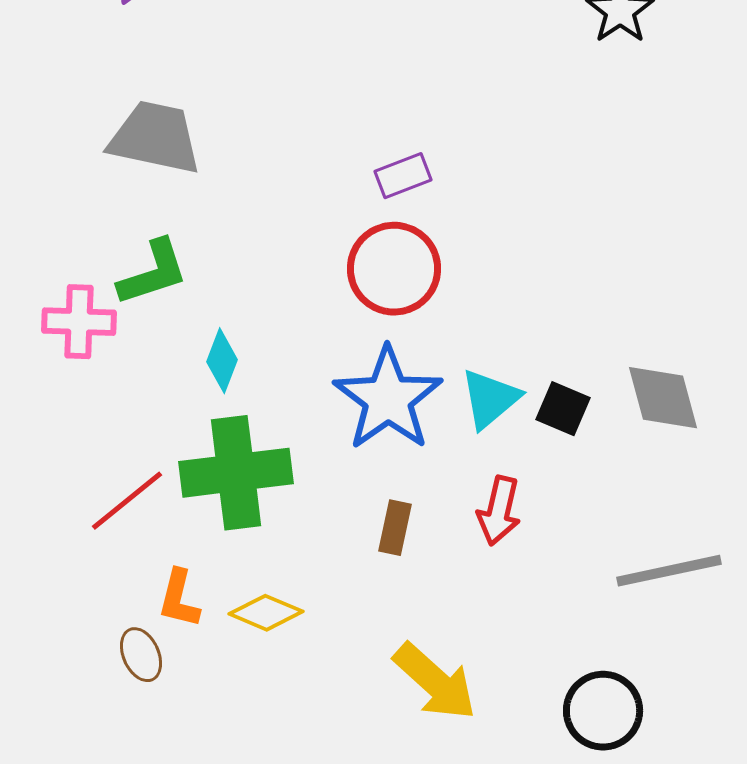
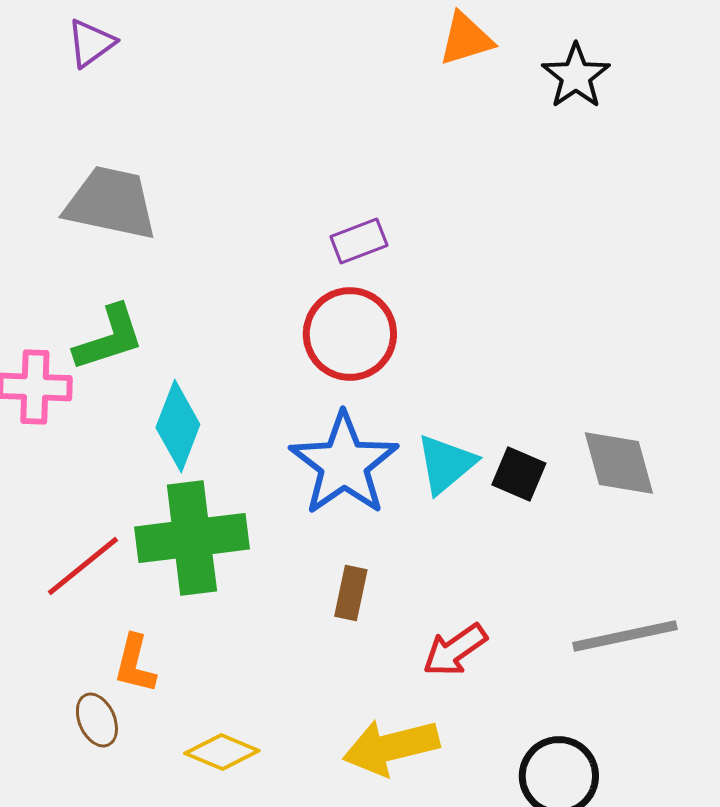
cyan diamond: (222, 361) -> (178, 426), size x1.4
red arrow: (499, 511) -> (455, 650), moved, turned 42
yellow diamond: (266, 613) -> (222, 752), moved
yellow arrow: (435, 682) -> (391, 747), turned 124

